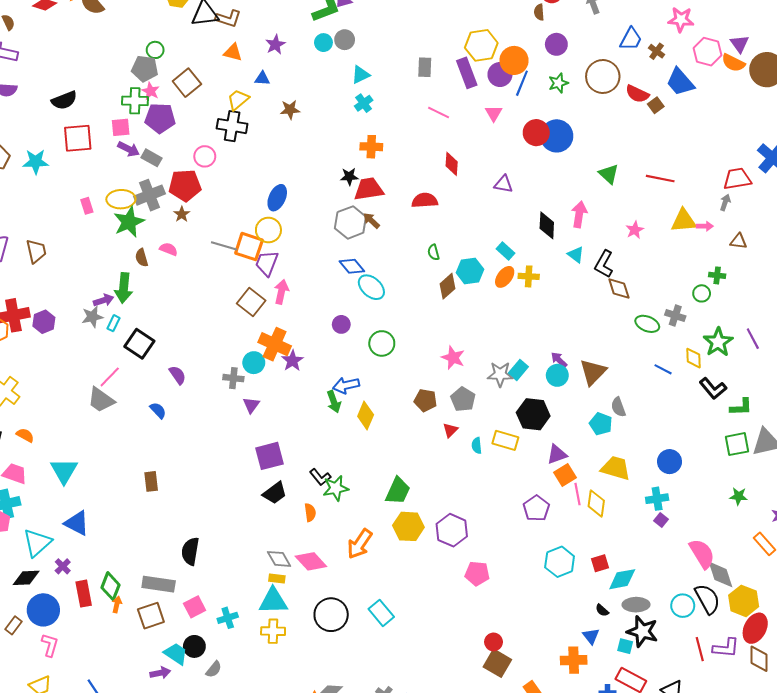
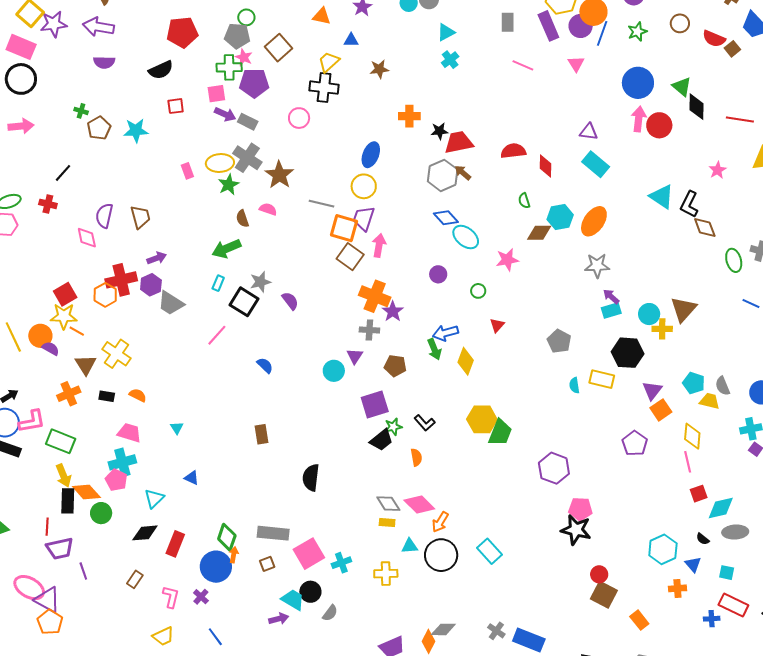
brown circle: (603, 77) -> (680, 23), size x0.6
red circle: (536, 133) -> (659, 125), moved
red square: (78, 138) -> (176, 106), size x0.6
orange cross: (371, 147) -> (409, 116), moved
red diamond: (452, 164) -> (545, 166), moved
green triangle: (609, 174) -> (682, 87), moved
red pentagon: (185, 185) -> (182, 32), moved
gray cross: (150, 195) -> (247, 158), turned -32
brown star: (182, 214) -> (279, 175), size x1.8
pink arrow: (579, 214) -> (639, 119), moved
green star: (129, 222) -> (229, 185), size x0.7
black diamond: (547, 225) -> (697, 107), moved
orange square: (249, 247) -> (344, 228), moved
cyan rectangle: (505, 251) -> (596, 164), moved, size x1.5
cyan triangle: (576, 255) -> (662, 197), size x1.5
yellow cross: (529, 276) -> (662, 329), moved
orange ellipse: (505, 277) -> (594, 221), size x1.4
brown diamond: (447, 286) -> (539, 233), turned 45
green arrow: (124, 288) -> (226, 249), turned 64
purple arrow: (104, 300) -> (157, 258), moved
gray star: (92, 317) -> (260, 282), moved
green ellipse: (647, 324) -> (734, 260), turned 55
green circle: (382, 343) -> (478, 291), size x0.6
pink star: (453, 358) -> (507, 260), moved, turned -30
purple arrow: (559, 360) -> (611, 297), moved
cyan circle: (254, 363) -> (334, 371), moved
cyan rectangle: (518, 370) -> (611, 311), turned 36
gray star: (500, 374) -> (597, 266), moved
purple semicircle: (178, 375) -> (290, 301), moved
gray cross: (233, 378) -> (369, 330), moved
gray trapezoid: (101, 400) -> (171, 303), moved
brown pentagon: (425, 400) -> (395, 366), moved
gray semicircle: (618, 407) -> (723, 386), moved
cyan pentagon: (601, 424) -> (694, 383), moved
red triangle: (450, 430) -> (497, 325), moved
purple triangle: (557, 454) -> (652, 390), turned -30
yellow trapezoid: (616, 468) -> (710, 401), size x0.7
cyan triangle: (64, 471) -> (177, 428), size x0.5
green star: (336, 488) -> (393, 427), moved, size x0.7
pink line: (577, 494) -> (688, 462), moved
blue triangle: (77, 523) -> (192, 478), size x0.6
yellow hexagon: (408, 526) -> (482, 419), moved
cyan triangle: (37, 543) -> (154, 498), size x0.7
orange arrow: (360, 544) -> (440, 522), moved, size x0.7
black semicircle: (190, 551) -> (311, 478), moved
cyan hexagon: (560, 562) -> (663, 549), moved
purple cross: (63, 566) -> (201, 597), moved
red rectangle: (84, 594) -> (175, 544), moved, turned 35
cyan triangle: (273, 601) -> (410, 546), moved, size x0.6
pink square: (195, 607) -> (309, 554), size x1.4
blue circle: (43, 610) -> (216, 567), moved
brown square: (151, 616) -> (267, 564), size x0.6
black star: (642, 631) -> (576, 530), moved
orange cross: (574, 660) -> (677, 588), size x0.7

